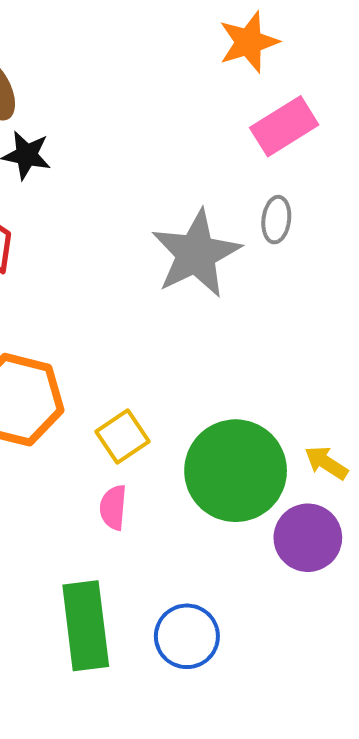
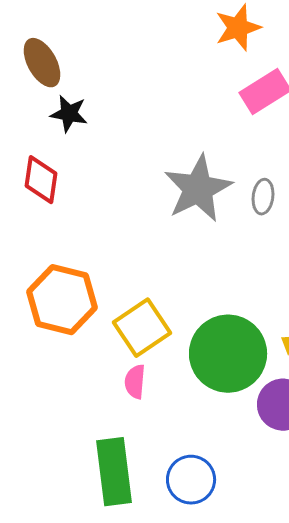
gray ellipse: (276, 220) -> (263, 197), moved
yellow square: (122, 436) -> (142, 328), size x1.4

